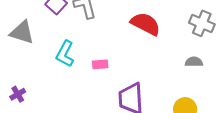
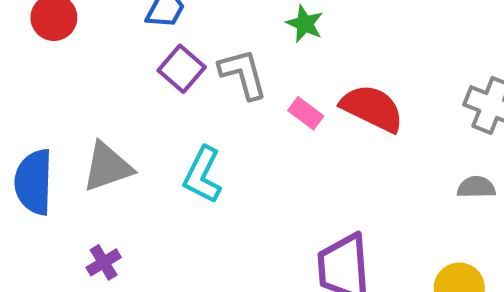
gray triangle: (22, 32) -> (107, 167), moved, turned -36
pink rectangle: (100, 64) -> (306, 113), moved, turned 42

